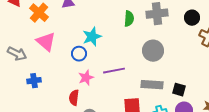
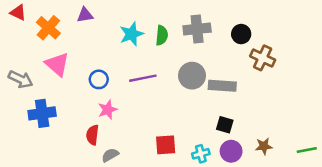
cyan star: (92, 37) -> (132, 34), moved
purple line: (114, 71) -> (143, 78), moved
blue cross: (34, 81) -> (42, 113), size x1.5
gray rectangle: (152, 85) -> (222, 86), moved

